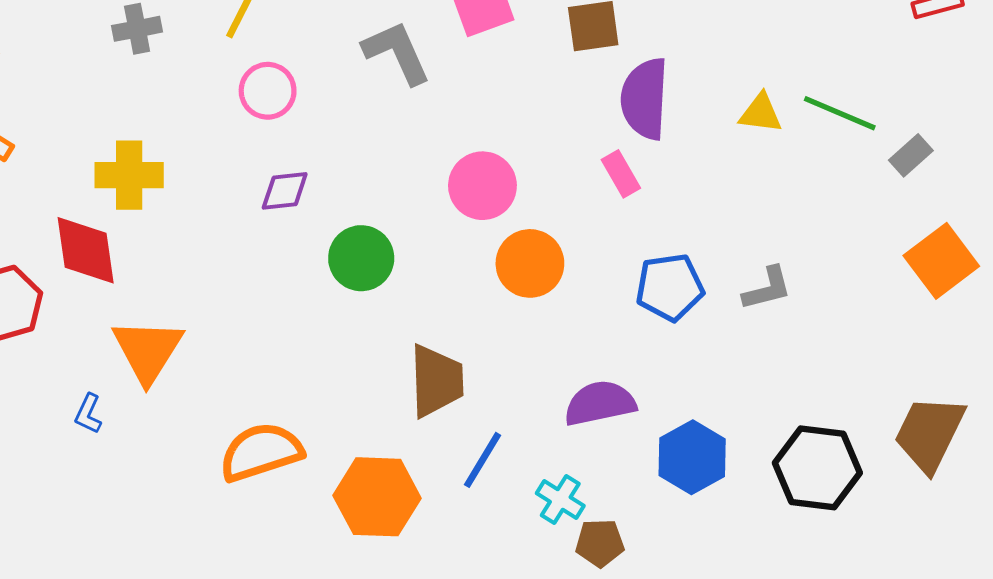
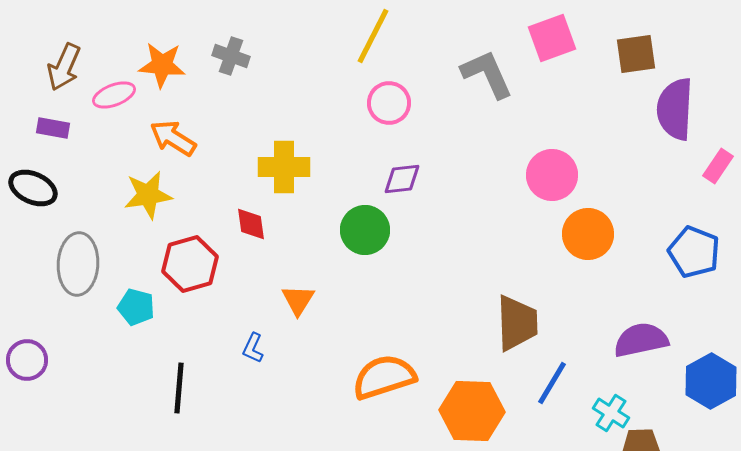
gray cross: (137, 29) -> (231, 56), moved, turned 30
pink rectangle: (621, 174) -> (718, 166), moved, turned 64
red diamond: (86, 250) -> (251, 224), size x0.6
green circle: (361, 258) -> (365, 230), moved
blue pentagon: (670, 287) -> (694, 252), turned 30
orange triangle: (148, 350) -> (298, 300), size x0.6

